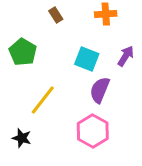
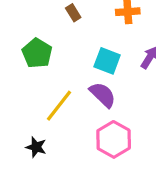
purple semicircle: (100, 90) -> (103, 95), moved, turned 112

